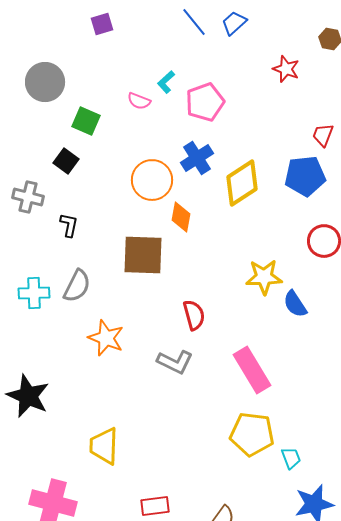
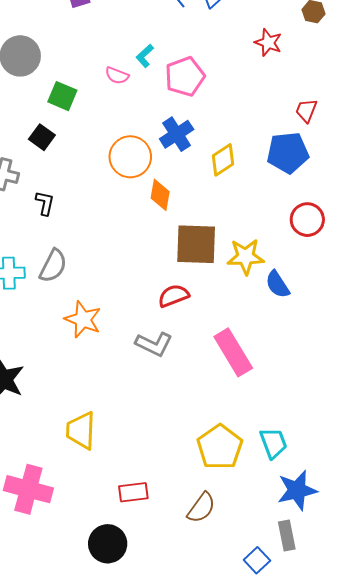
yellow diamond: (242, 183) -> (223, 160), size x0.7
brown square: (143, 255) -> (196, 244), moved
red semicircle: (194, 315) -> (174, 296), turned -96
yellow pentagon: (252, 434) -> (220, 447), moved, turned 30
cyan trapezoid: (291, 458) -> (273, 443), size x1.4

